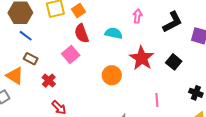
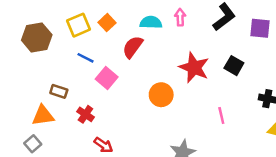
red semicircle: (82, 33) -> (133, 47), moved, turned 66
cyan semicircle: (114, 33) -> (151, 22), moved
blue line: (26, 36) -> (86, 58), moved
orange triangle: (15, 76) -> (43, 116), turned -30

